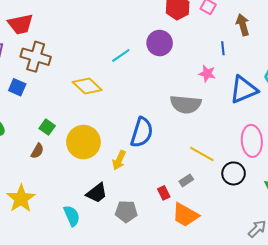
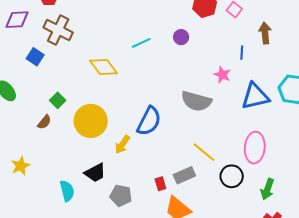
purple circle: (160, 43) -> (181, 37), size x0.6
gray rectangle: (186, 180) -> (184, 175), size x1.5
yellow star: (21, 199) -> (20, 166), size x0.7

